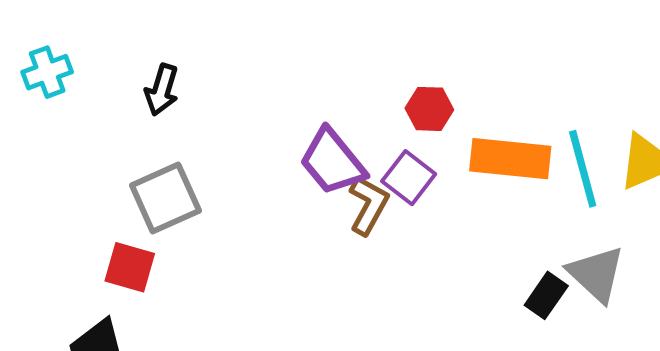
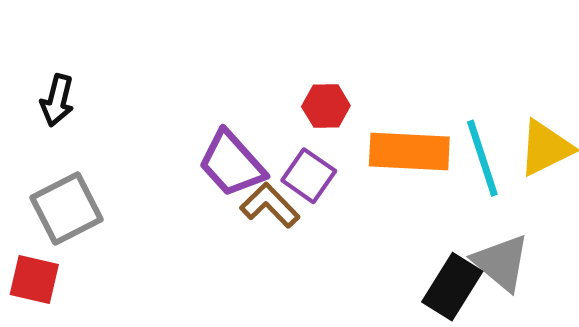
brown L-shape: (368, 205) -> (270, 205), turned -70
black rectangle: (546, 295) -> (452, 287), size x1.4

